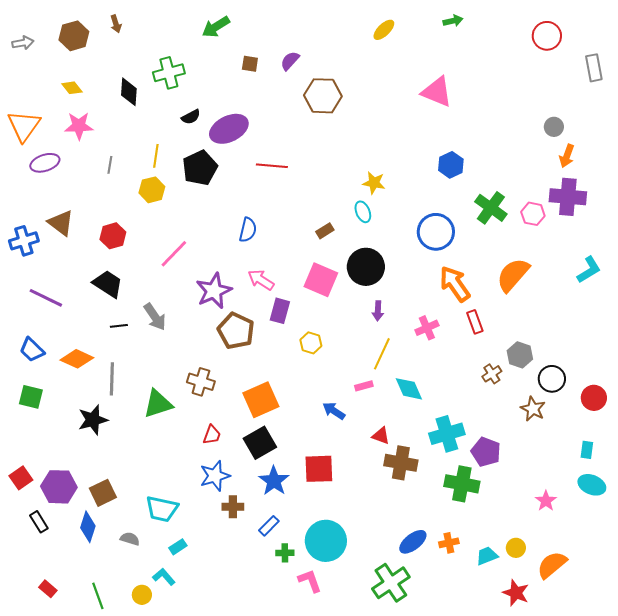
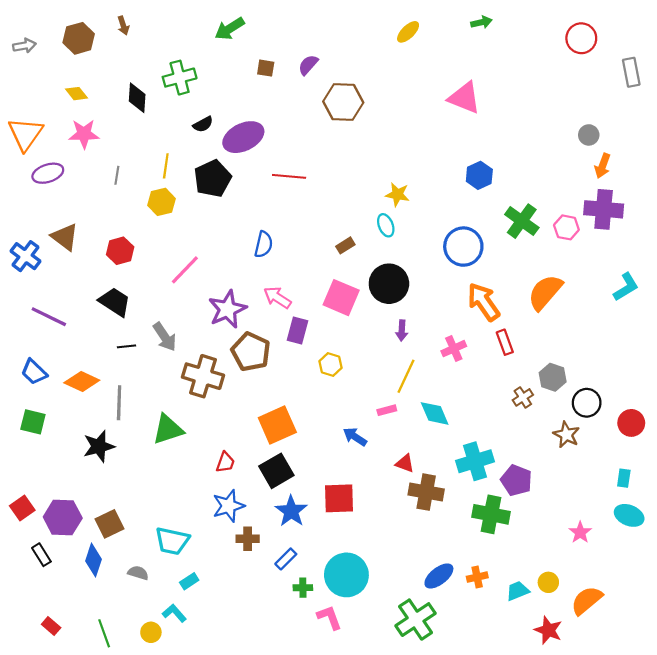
blue cross: (24, 241) -> (26, 256), turned -36
brown cross: (201, 382) -> (203, 376), moved, size x1.4

